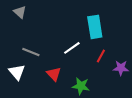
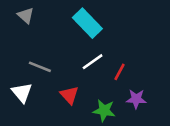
cyan rectangle: (95, 27) -> (87, 23), moved, turned -35
red line: (101, 56) -> (119, 72), moved
purple star: (121, 68) -> (136, 99), moved

